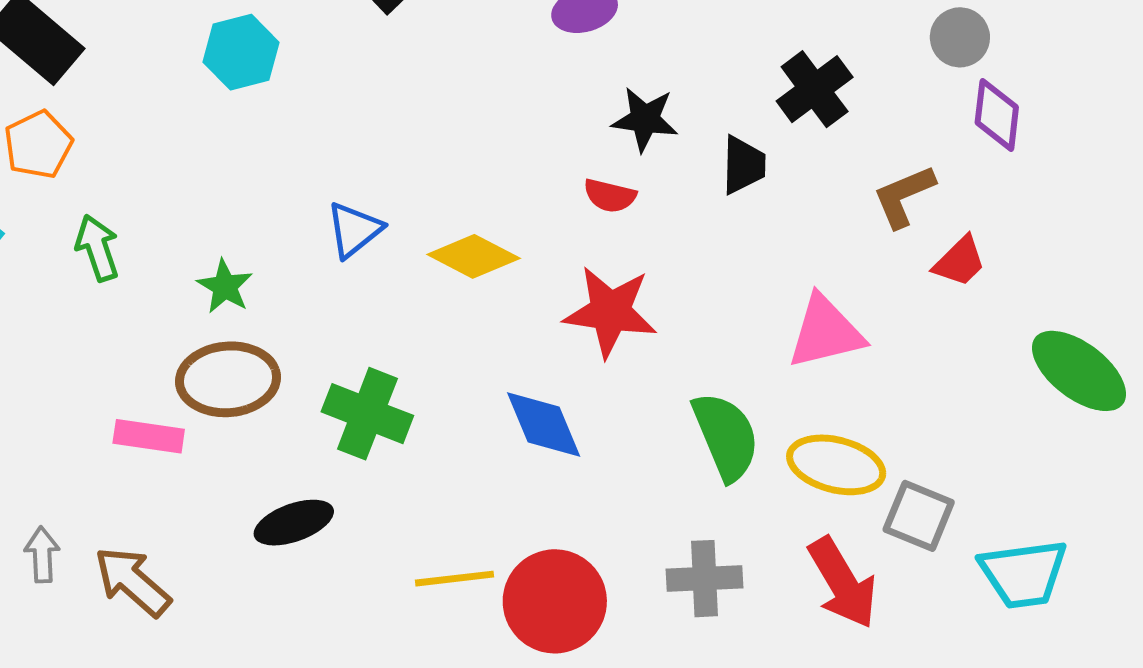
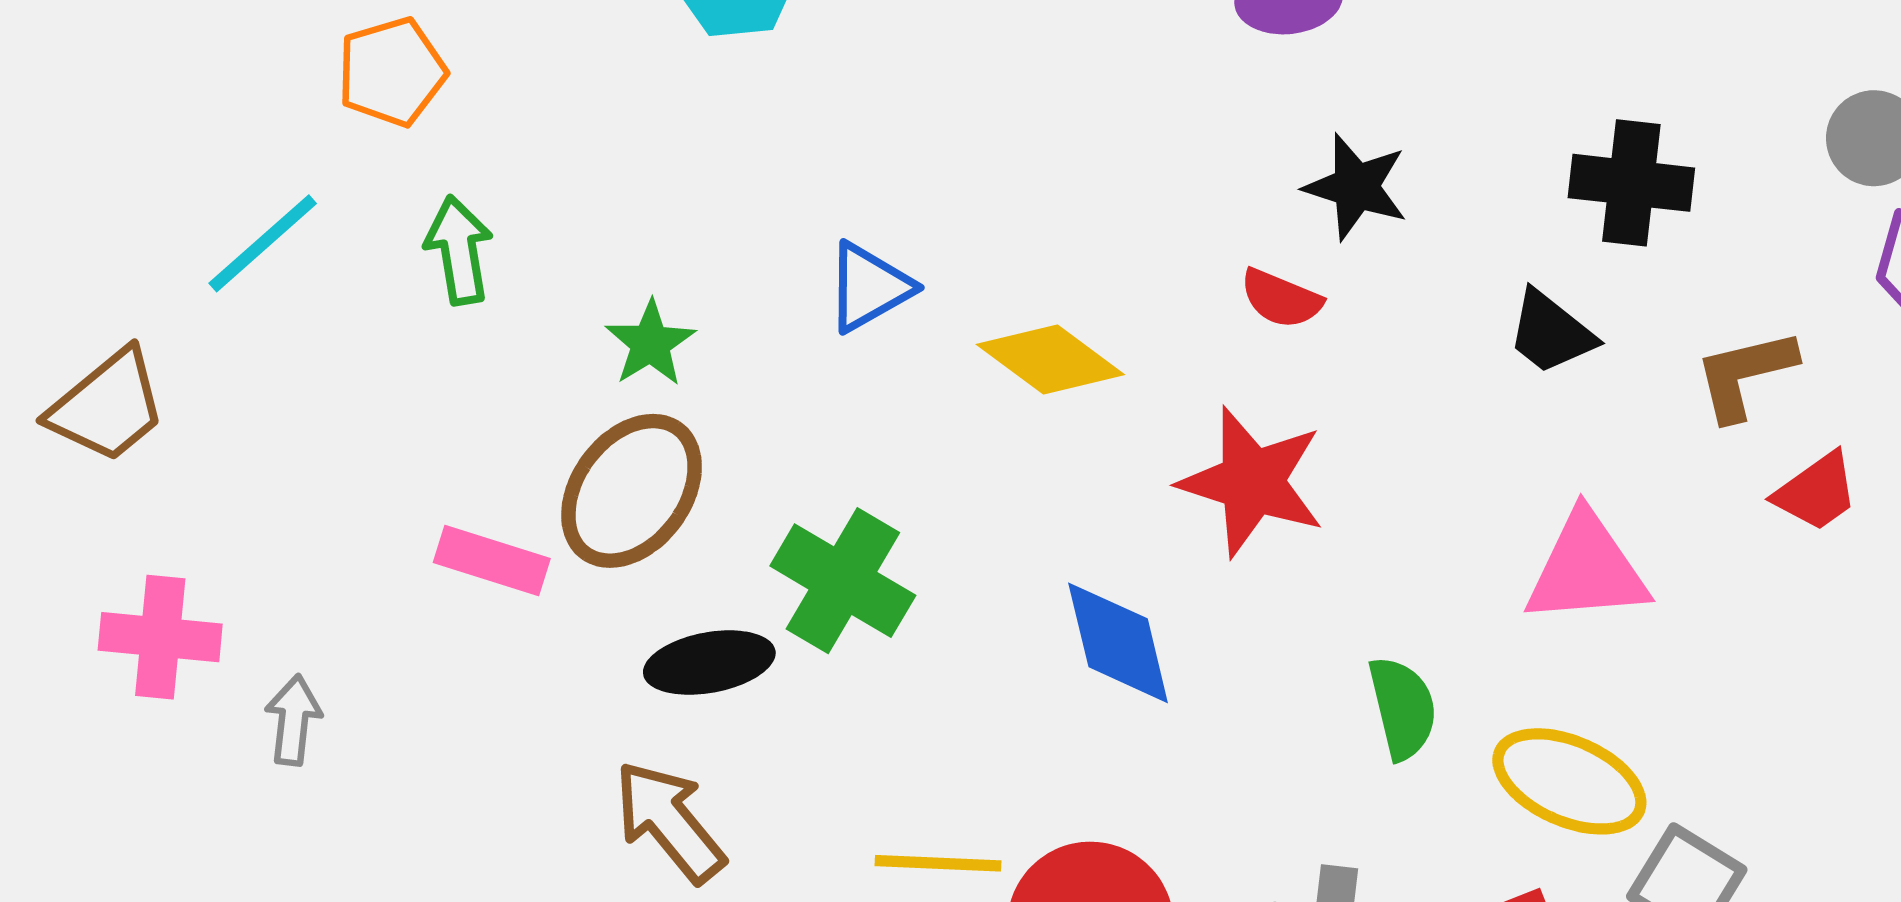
black cross: (815, 89) -> (1631, 183), turned 34
black trapezoid: (743, 165) -> (1551, 332), moved, turned 118
brown ellipse: (228, 379) -> (632, 491), turned -58
green semicircle: (726, 436) -> (1403, 708), size x0.7
black ellipse: (294, 523) -> (709, 663), moved
brown arrow: (132, 582) -> (669, 821), moved

